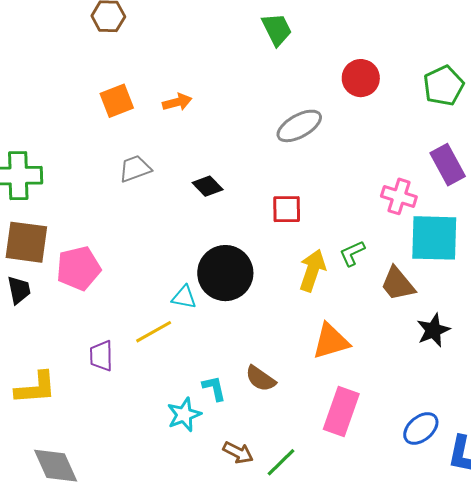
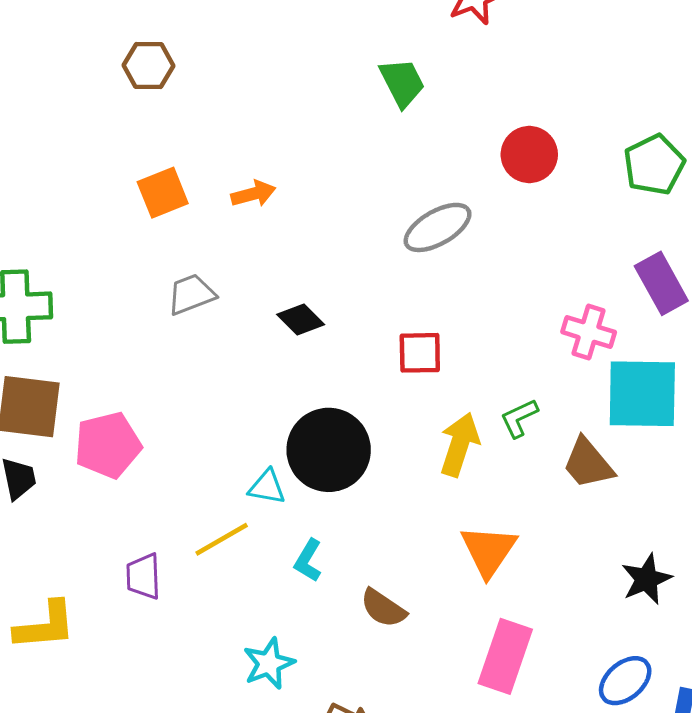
black star: (433, 330) -> (646, 579), moved
orange triangle: (331, 341) -> (488, 551), turned -39
cyan L-shape: (214, 388) -> (308, 560), moved, turned -136

